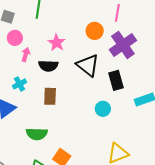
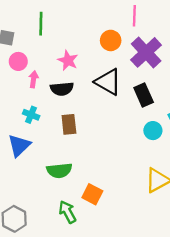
cyan cross: (20, 84) -> (31, 115), turned -32
cyan circle: (103, 109) -> (153, 131), moved

